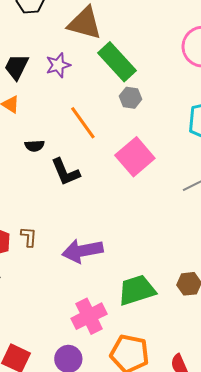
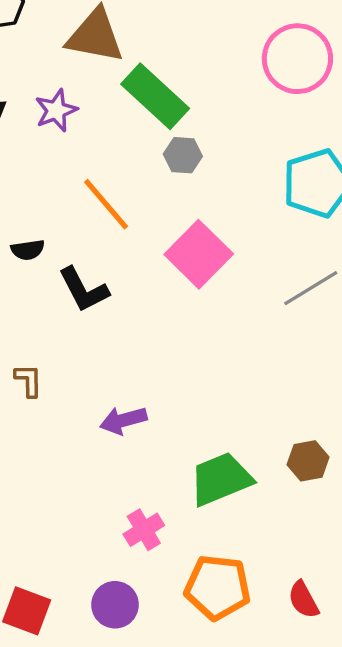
brown L-shape: (29, 237) -> (29, 380), moved
purple arrow: (82, 251) -> (123, 420), size x0.7
pink cross: (89, 316) -> (144, 530), size x0.7

